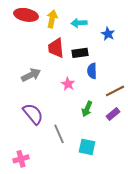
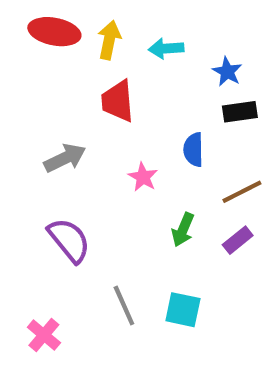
black rectangle: (80, 53) -> (240, 112), moved
gray line: (59, 134) -> (124, 306), moved
pink cross: (21, 159) -> (44, 335), turned -35

